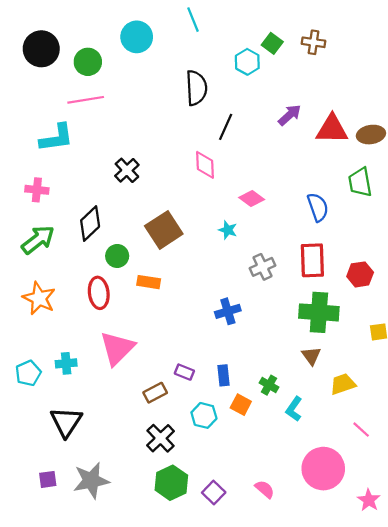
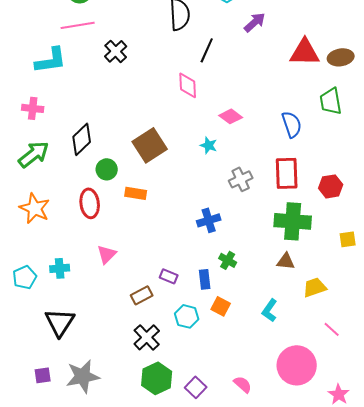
purple arrow: (290, 115) -> (255, 22), moved
black cross: (127, 170) -> (116, 51), moved
pink triangle: (117, 348) -> (107, 254), size x0.6
brown triangle: (311, 356) -> (286, 261), turned -48
green cross: (269, 385) -> (228, 260), moved

